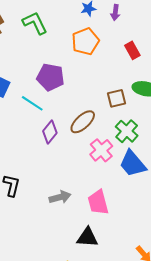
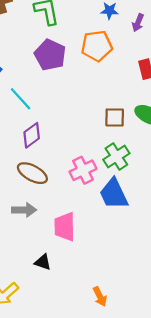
purple pentagon: (50, 77) -> (50, 55), moved
brown ellipse: (83, 122) -> (32, 173), moved, turned 56
black triangle: (87, 237) -> (43, 262), size x0.7

